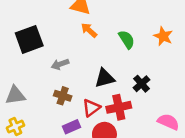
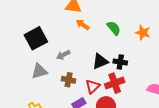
orange star: (163, 36) -> (143, 33), moved
black cross: (142, 84) -> (120, 62), moved, turned -32
gray triangle: (15, 95) -> (39, 71), moved

